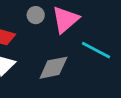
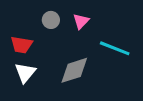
pink triangle: (65, 20) -> (81, 21), size x0.6

